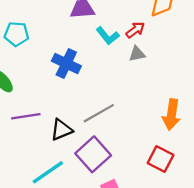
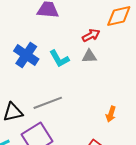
cyan L-shape: (108, 36) -> (59, 59), moved
orange arrow: (171, 115) -> (111, 114), size x0.6

